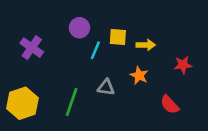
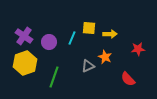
purple circle: (79, 28) -> (49, 42), moved
gray triangle: (106, 87) -> (88, 66), moved, turned -32
yellow hexagon: (22, 103) -> (25, 63), moved

